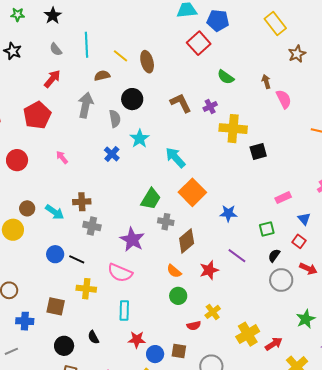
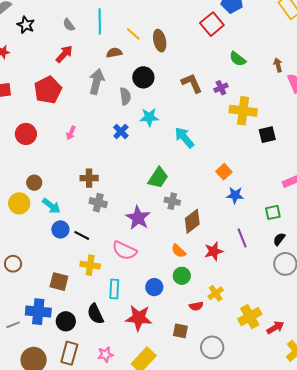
cyan star: (140, 139) -> (149, 117), turned 30
pink arrow: (62, 157) -> (71, 133), turned -120
orange square: (192, 192) -> (224, 172), moved, size x0.6
cyan arrow: (55, 212) -> (51, 206), moved
purple line: (237, 256) -> (242, 238), turned 30
cyan rectangle: (124, 311) -> (114, 289), moved
blue cross: (25, 321) -> (38, 312), moved, size x1.4
black semicircle: (93, 337) -> (95, 314), size x1.5
red star: (137, 340) -> (139, 318), size x1.5
blue circle: (155, 354) -> (154, 287), moved

